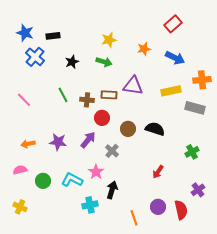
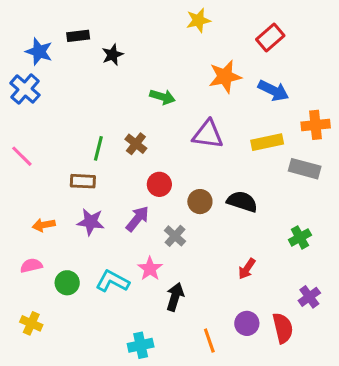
black rectangle: (53, 36) -> (78, 36), moved
yellow star: (109, 40) -> (198, 20), moved
orange star: (144, 49) -> (225, 77), size x1.5
blue cross: (35, 57) -> (25, 89), moved
black star: (72, 62) -> (112, 55), moved
green line: (63, 95) -> (98, 148), turned 42
brown rectangle: (109, 95) -> (83, 181), moved
pink line: (24, 100) -> (22, 156), moved
brown cross: (87, 100) -> (136, 144), moved, turned 32
cyan cross: (90, 205) -> (141, 345), moved

